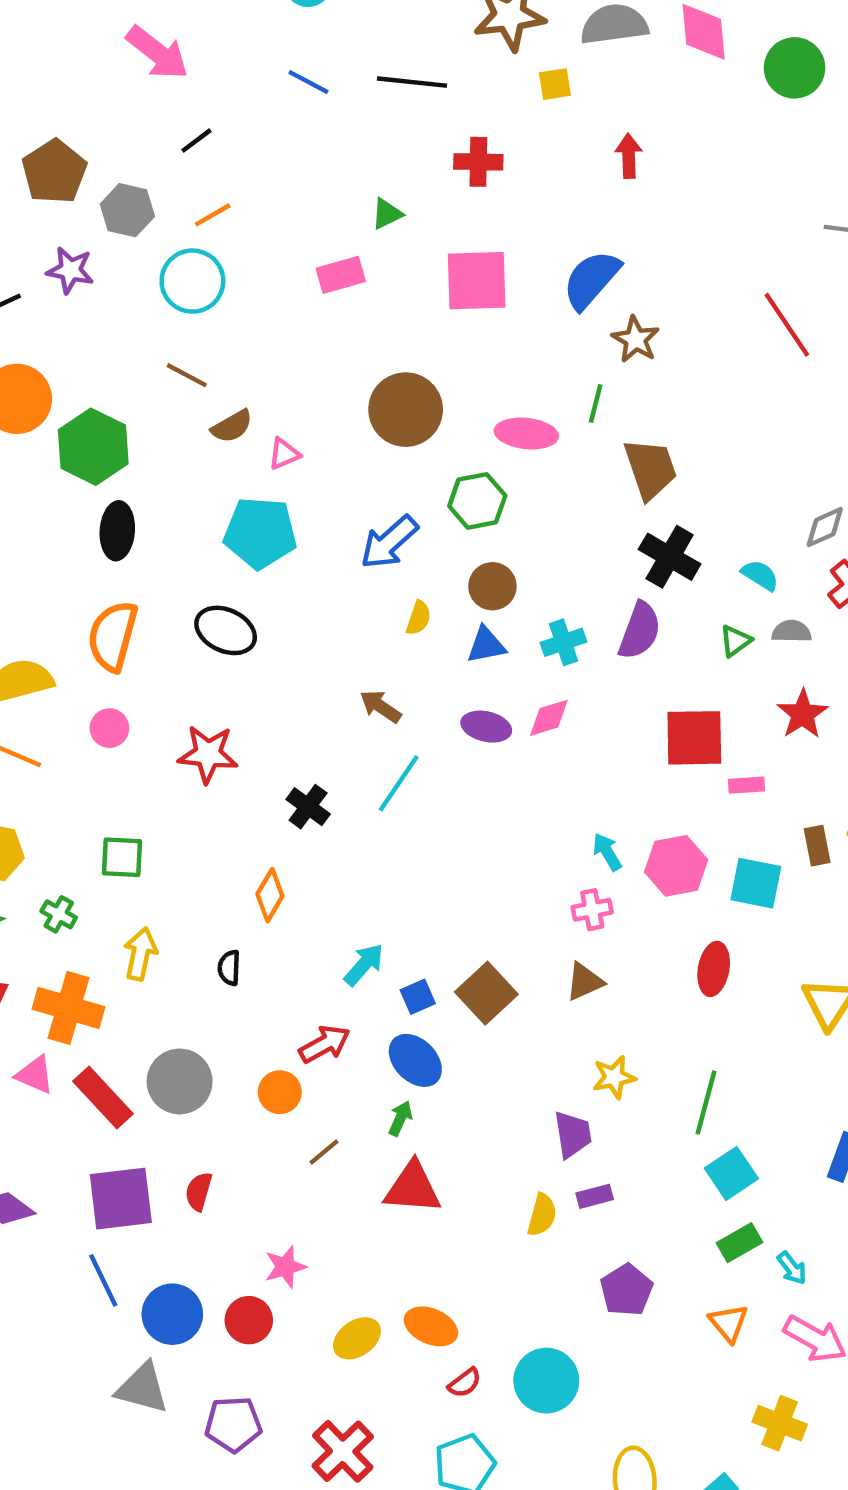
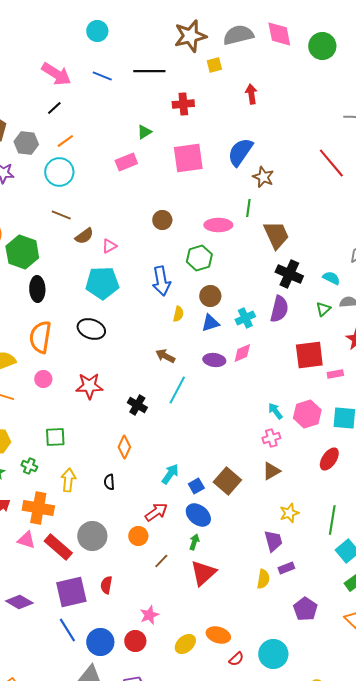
pink arrow: (157, 53) -> (56, 74), moved
brown circle: (406, 410) -> (162, 220), size x0.6
blue arrow: (389, 542) -> (161, 281), turned -52
red ellipse: (714, 969) -> (329, 459), turned 30
red triangle: (413, 1188) -> (203, 573), turned -40

